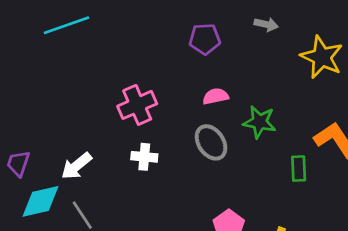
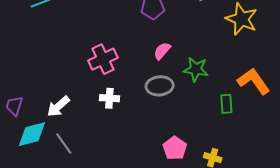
pink semicircle: (216, 96) -> (162, 51), turned -36
gray ellipse: (211, 142) -> (160, 86), turned -60

